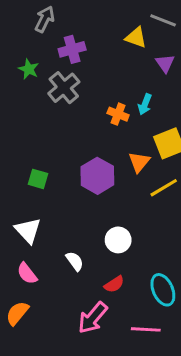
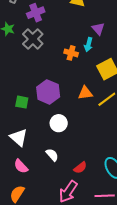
purple triangle: (165, 63) -> (98, 29), moved
orange triangle: (139, 162) -> (85, 93), moved, turned 49
purple hexagon: (97, 176) -> (48, 92), moved
white circle: (118, 240) -> (59, 123), moved

